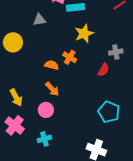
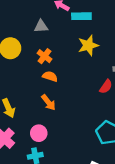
orange cross: (70, 57) -> (45, 56), moved
pink circle: (46, 110) -> (39, 133), moved

